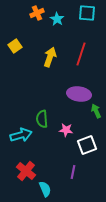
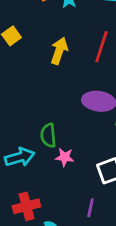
pink star: (66, 130) -> (65, 157), moved
red cross: (26, 171) -> (26, 206), turned 36

